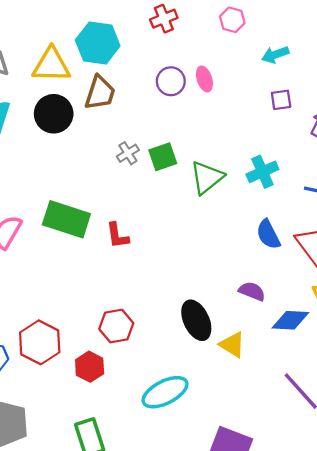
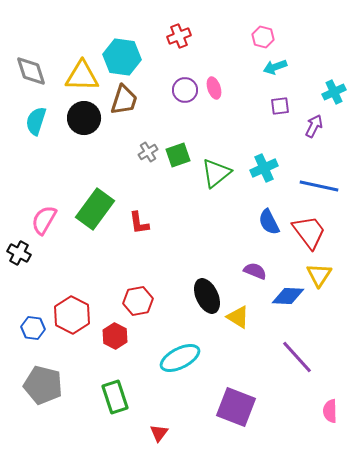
pink hexagon: (232, 20) -> (263, 37), moved
green rectangle: (66, 219) -> (95, 209), turned -72

